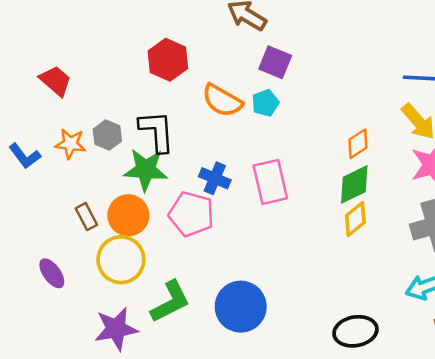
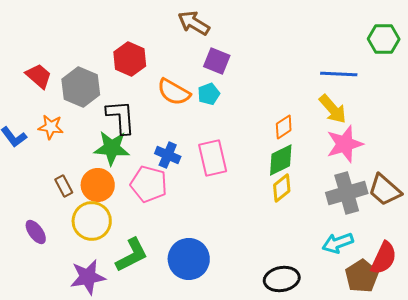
gray hexagon: (107, 135) -> (81, 87), moved, size x1.6

